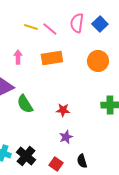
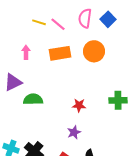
orange circle: (98, 61) -> (94, 51), moved
green semicircle: (25, 104) -> (33, 99), turned 120
red star: (63, 110) -> (79, 105), moved

